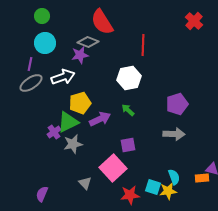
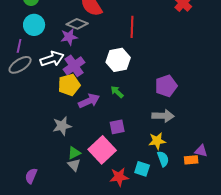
green triangle: (68, 122) -> (74, 153), moved, size x0.6
purple cross: (54, 132) -> (74, 66), moved, size x1.5
yellow star: (168, 191) -> (157, 141), moved

